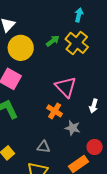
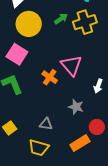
yellow cross: (77, 43) -> (85, 22), turned 30
orange cross: (55, 111) -> (50, 77), moved

